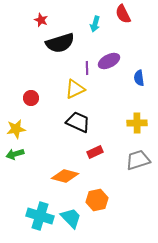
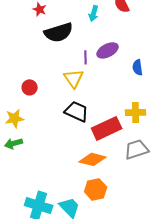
yellow triangle: (75, 89) -> (74, 78), turned -40
red rectangle: (95, 152) -> (107, 128), moved, size x1.8
orange diamond: (65, 176) -> (93, 159), moved

